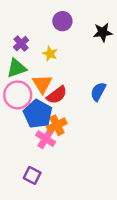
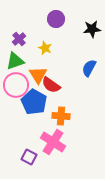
blue semicircle: (98, 92) -> (89, 68), moved
red semicircle: (57, 95) -> (51, 85), turned 72
orange cross: (57, 125) -> (61, 116), moved, turned 30
pink cross: (46, 139) -> (53, 142), moved, size x1.4

